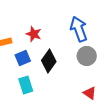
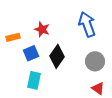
gray circle: (87, 56) -> (95, 61), moved
cyan rectangle: (26, 85) -> (34, 80), turned 30

